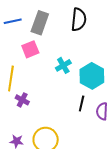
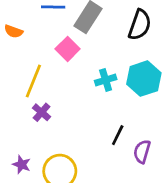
pink square: (30, 49) -> (68, 49), turned -36
cyan hexagon: (92, 76) -> (144, 79), moved

